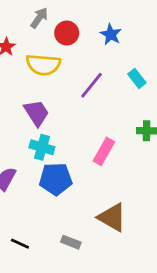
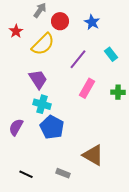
yellow semicircle: (43, 65) -> (43, 44), turned -50
pink rectangle: (104, 151) -> (87, 88), moved
blue pentagon: (56, 179) -> (52, 127), turned 30

